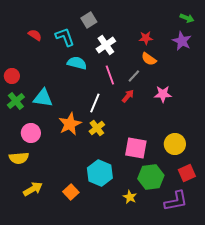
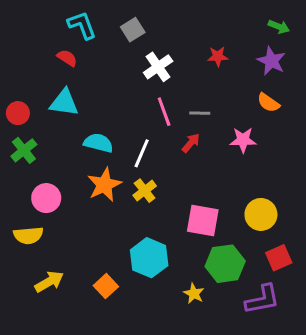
red semicircle: (35, 35) -> (67, 58), moved
cyan L-shape: (65, 37) -> (82, 25), moved
orange semicircle: (149, 59) -> (268, 103), moved
cyan semicircle: (77, 63) -> (98, 143), moved
gray line: (134, 76) -> (200, 113), turned 48
cyan triangle: (43, 98) -> (64, 103), moved

